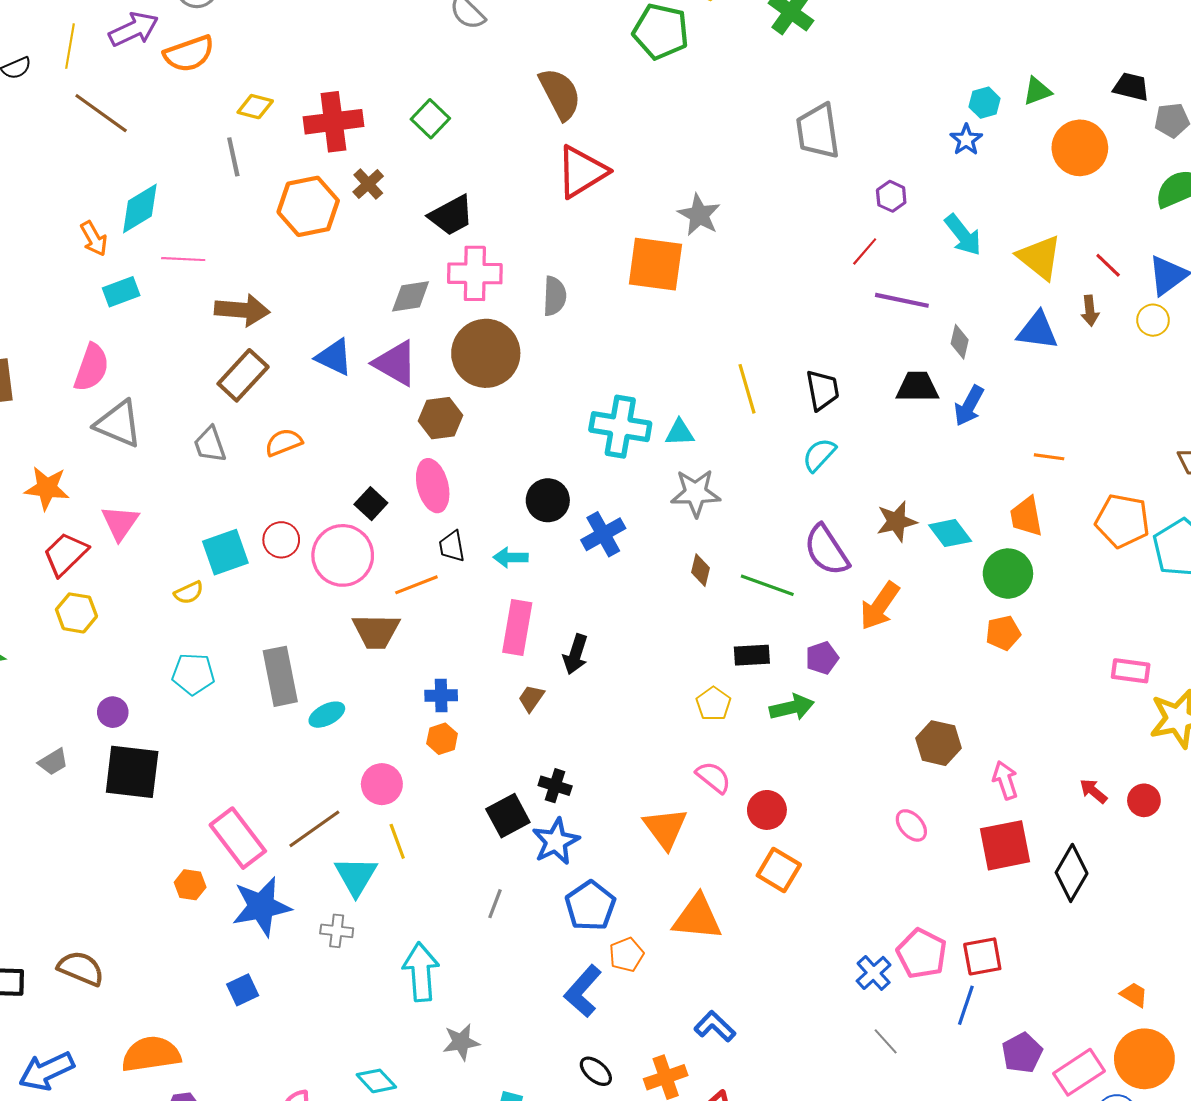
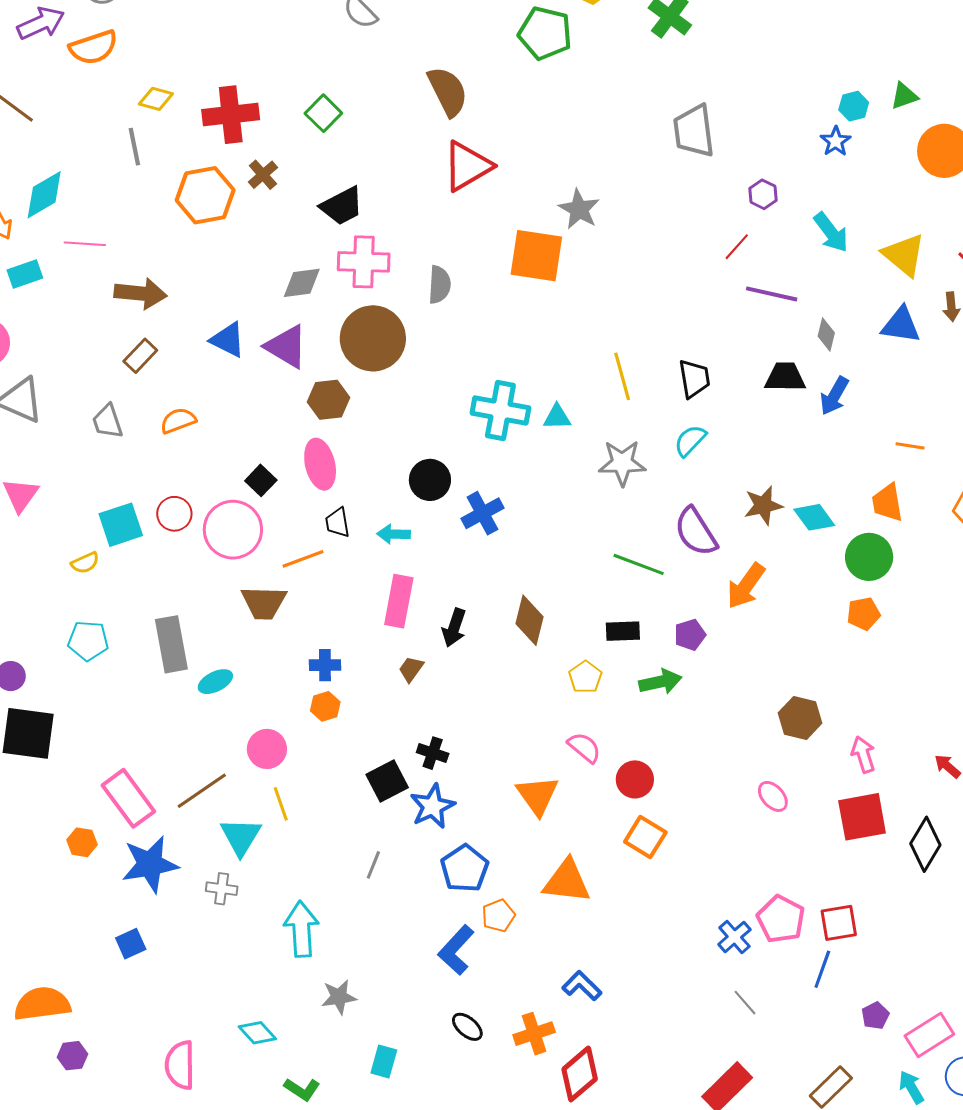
brown rectangle: (243, 375) -> (140, 356), size x0.7
gray star: (696, 493) -> (622, 463), moved
brown diamond: (701, 570) -> (529, 620), moved, size x1.6
purple pentagon: (1022, 1053) -> (875, 1016), size x0.7

